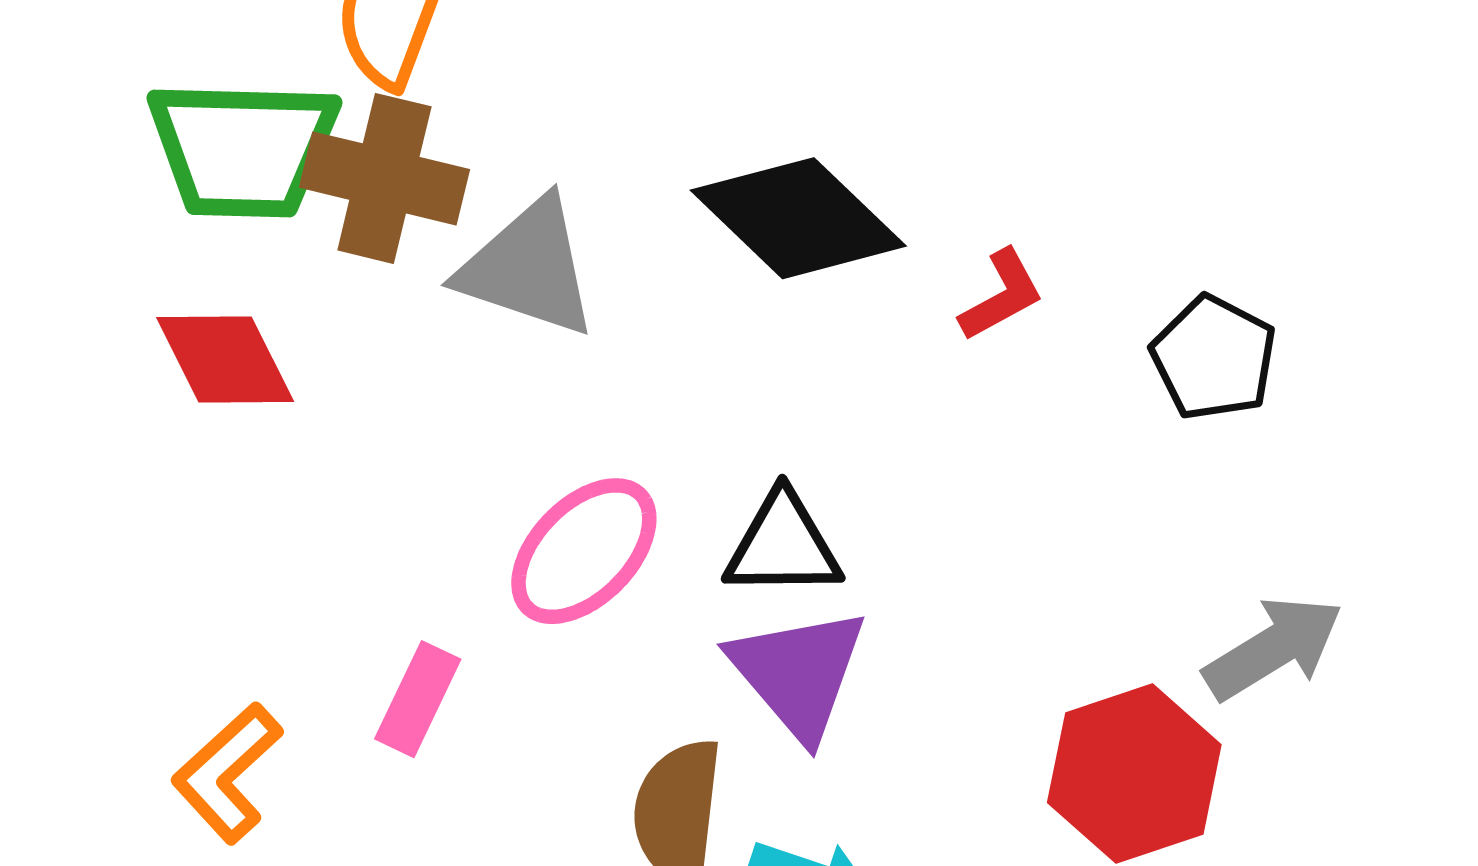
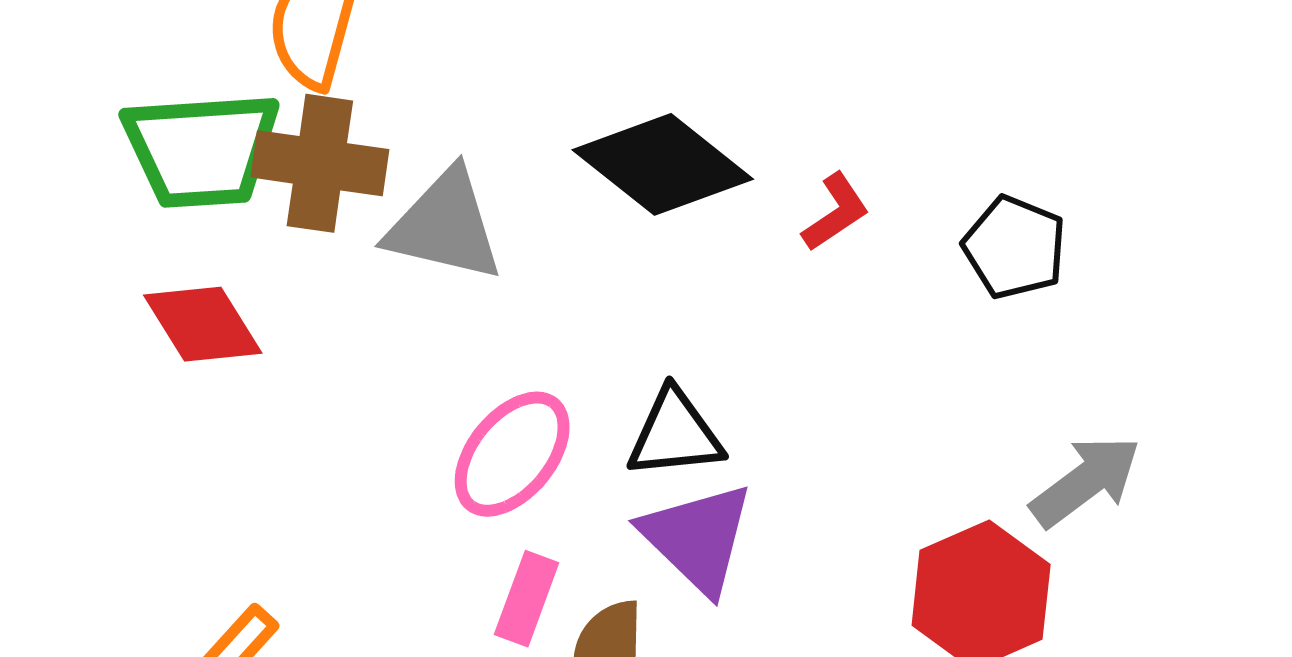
pink rectangle: (418, 699) -> (527, 599), moved

